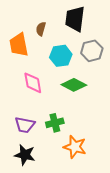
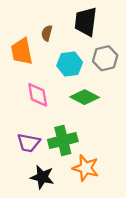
green cross: (55, 123) -> (63, 140), size x1.4
black star: (25, 155) -> (42, 177), moved

